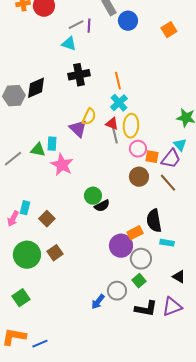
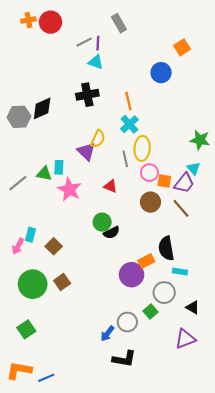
blue circle: (128, 21) -> (161, 73), moved
cyan triangle: (69, 44) -> (96, 62), moved
red triangle: (112, 124) -> (110, 186), moved
gray circle: (141, 259) -> (164, 293), moved
black L-shape: (146, 309) -> (124, 359), moved

